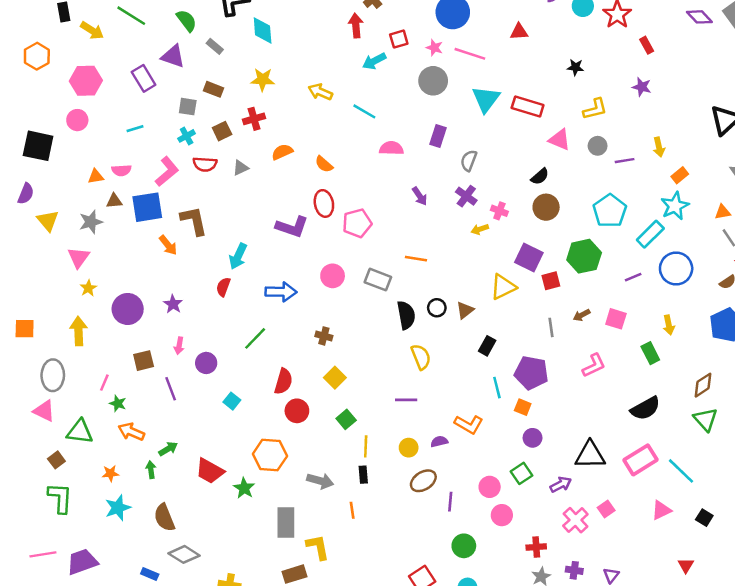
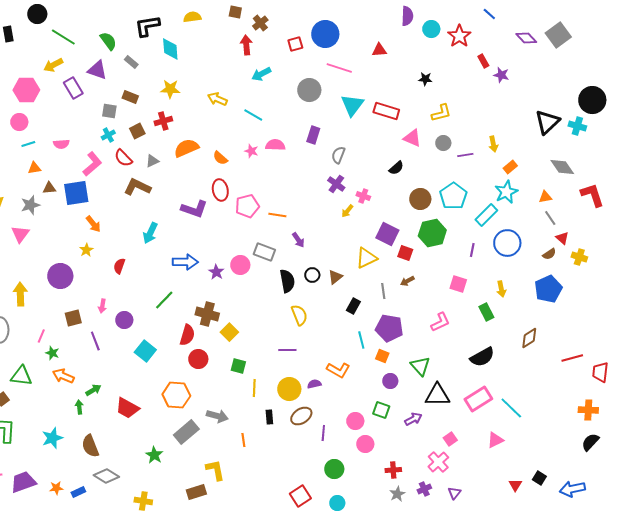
yellow arrow: (92, 30) -> (53, 65), moved, turned 120
red square: (399, 39) -> (295, 44), moved
pink star: (434, 48) -> (251, 151), moved
purple star: (642, 87) -> (501, 75), moved
cyan line: (135, 129) -> (28, 144), moved
orange semicircle: (282, 152) -> (186, 148), size x1.4
red semicircle: (205, 164) -> (123, 158), turned 42
pink semicircle: (121, 170) -> (61, 144), moved
purple arrow: (420, 196) -> (298, 240), moved
brown circle: (546, 207) -> (420, 199), moved
brown L-shape: (194, 221) -> (137, 187), moved, turned -52
yellow arrow: (480, 229) -> (347, 211), turned -32
orange line: (416, 259) -> (277, 215), moved
pink circle: (333, 276) -> (240, 265), moved
purple line: (633, 277) -> (472, 250), turned -56
red square: (551, 281) -> (405, 253), turned 35
red semicircle: (223, 287) -> (119, 266), moved
yellow star: (88, 288) -> (86, 250), moved
purple star: (173, 304) -> (216, 272), moved
brown arrow: (582, 315) -> (407, 281), moved
gray line: (551, 327) -> (383, 291), moved
brown cross: (324, 336) -> (207, 314), moved, size x1.6
cyan square: (232, 401) -> (145, 351), size x1.5
green square: (346, 419) -> (238, 366), turned -35
green triangle: (706, 419) -> (420, 366), moved
yellow circle: (409, 448) -> (289, 389), size x1.5
orange star: (110, 473) -> (56, 488), moved
green square: (521, 473) -> (381, 410), turned -36
black rectangle: (363, 475) -> (269, 417), moved
green star: (244, 488) -> (154, 455), moved
black square: (704, 518) -> (539, 478), moved
pink cross: (575, 520) -> (438, 462), moved
gray rectangle: (286, 522) -> (186, 432), moved, turned 50
purple cross: (574, 570) -> (424, 489), turned -32
blue rectangle: (150, 574) -> (78, 492), turned -48

